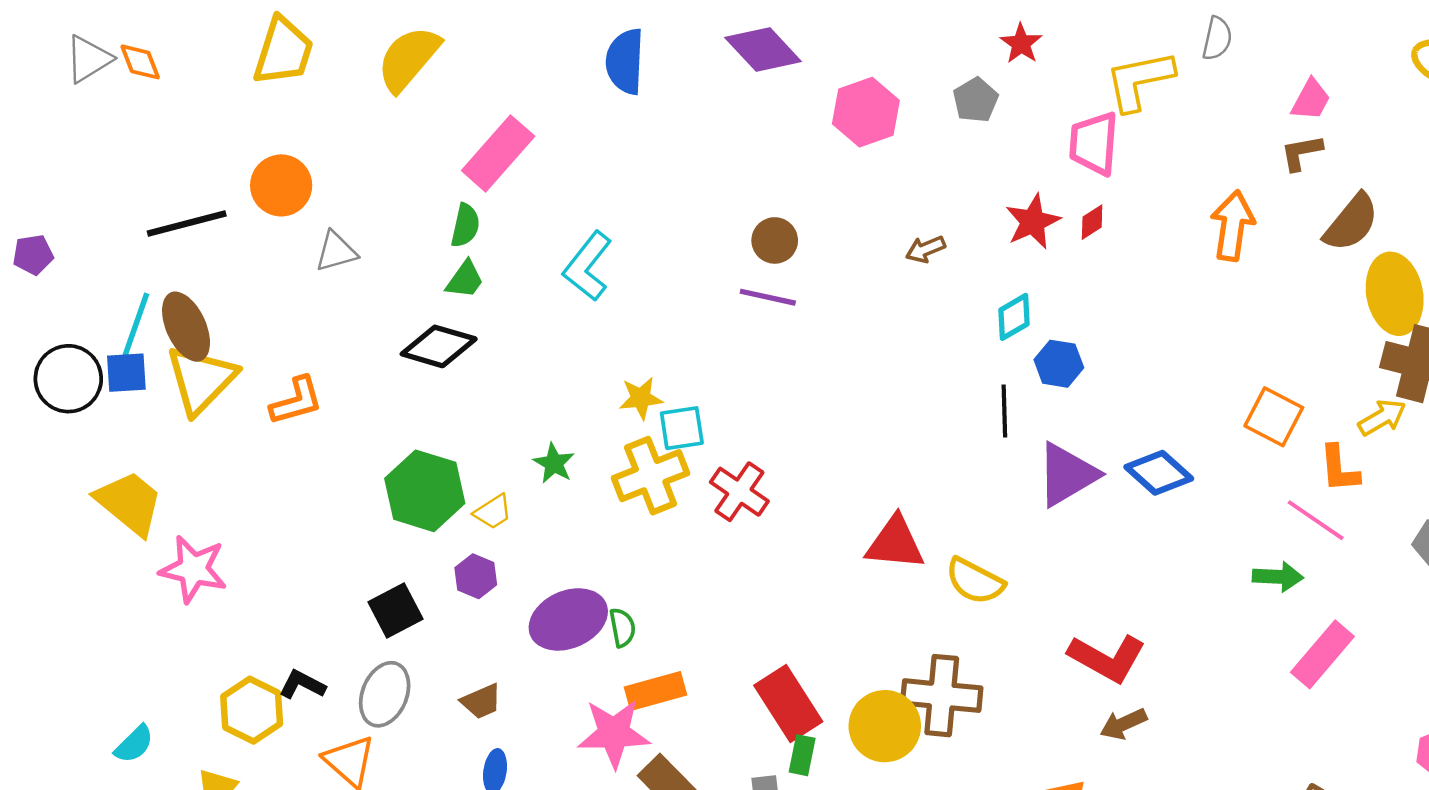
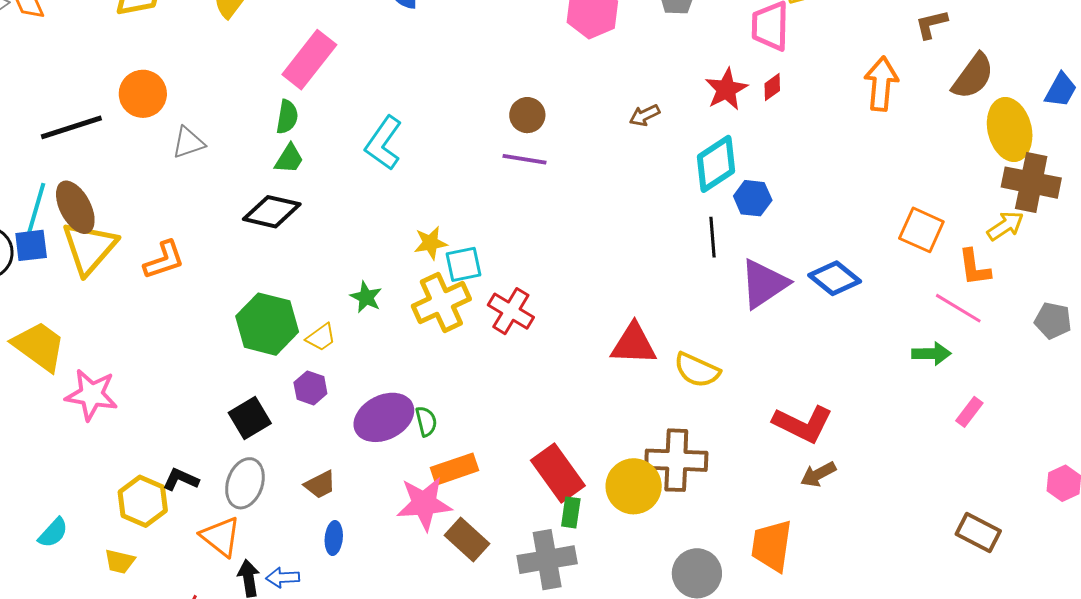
cyan diamond: (1014, 317) -> (716, 164), size x1.5
pink rectangle: (1322, 654) -> (969, 412), size x0.6

